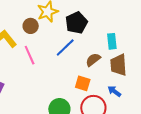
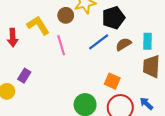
brown semicircle: (93, 60) -> (123, 44), moved
blue arrow: (114, 91) -> (146, 104), moved

